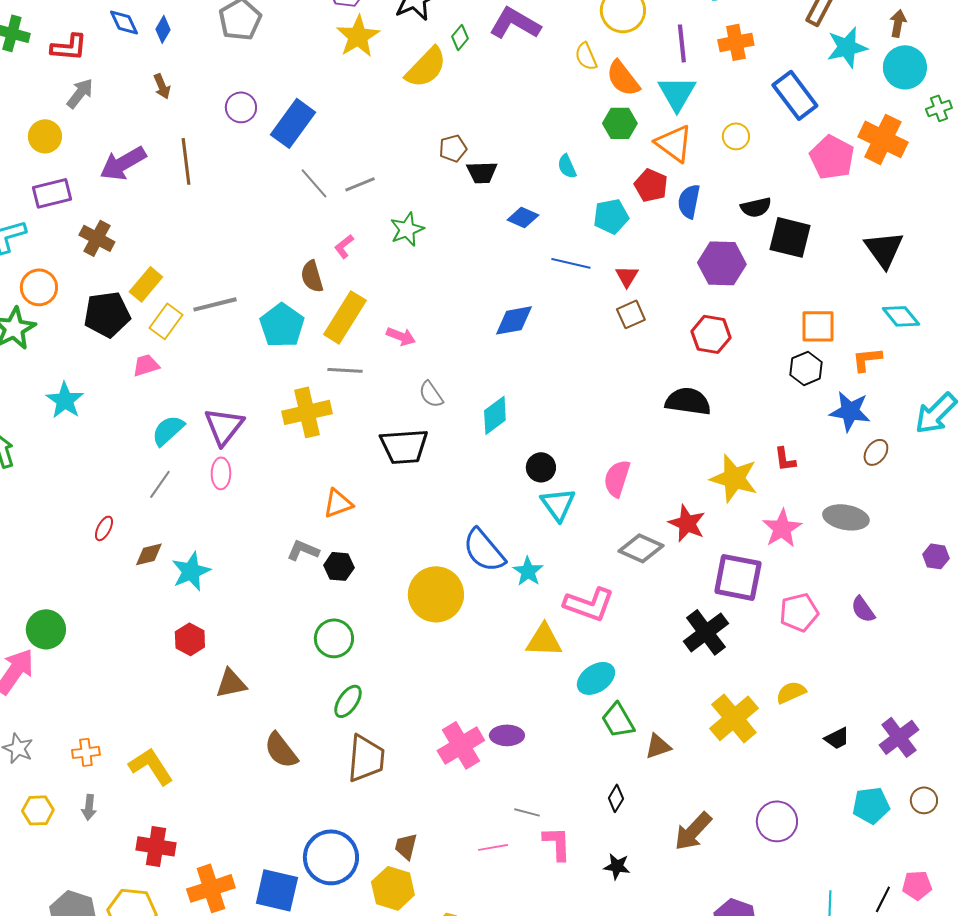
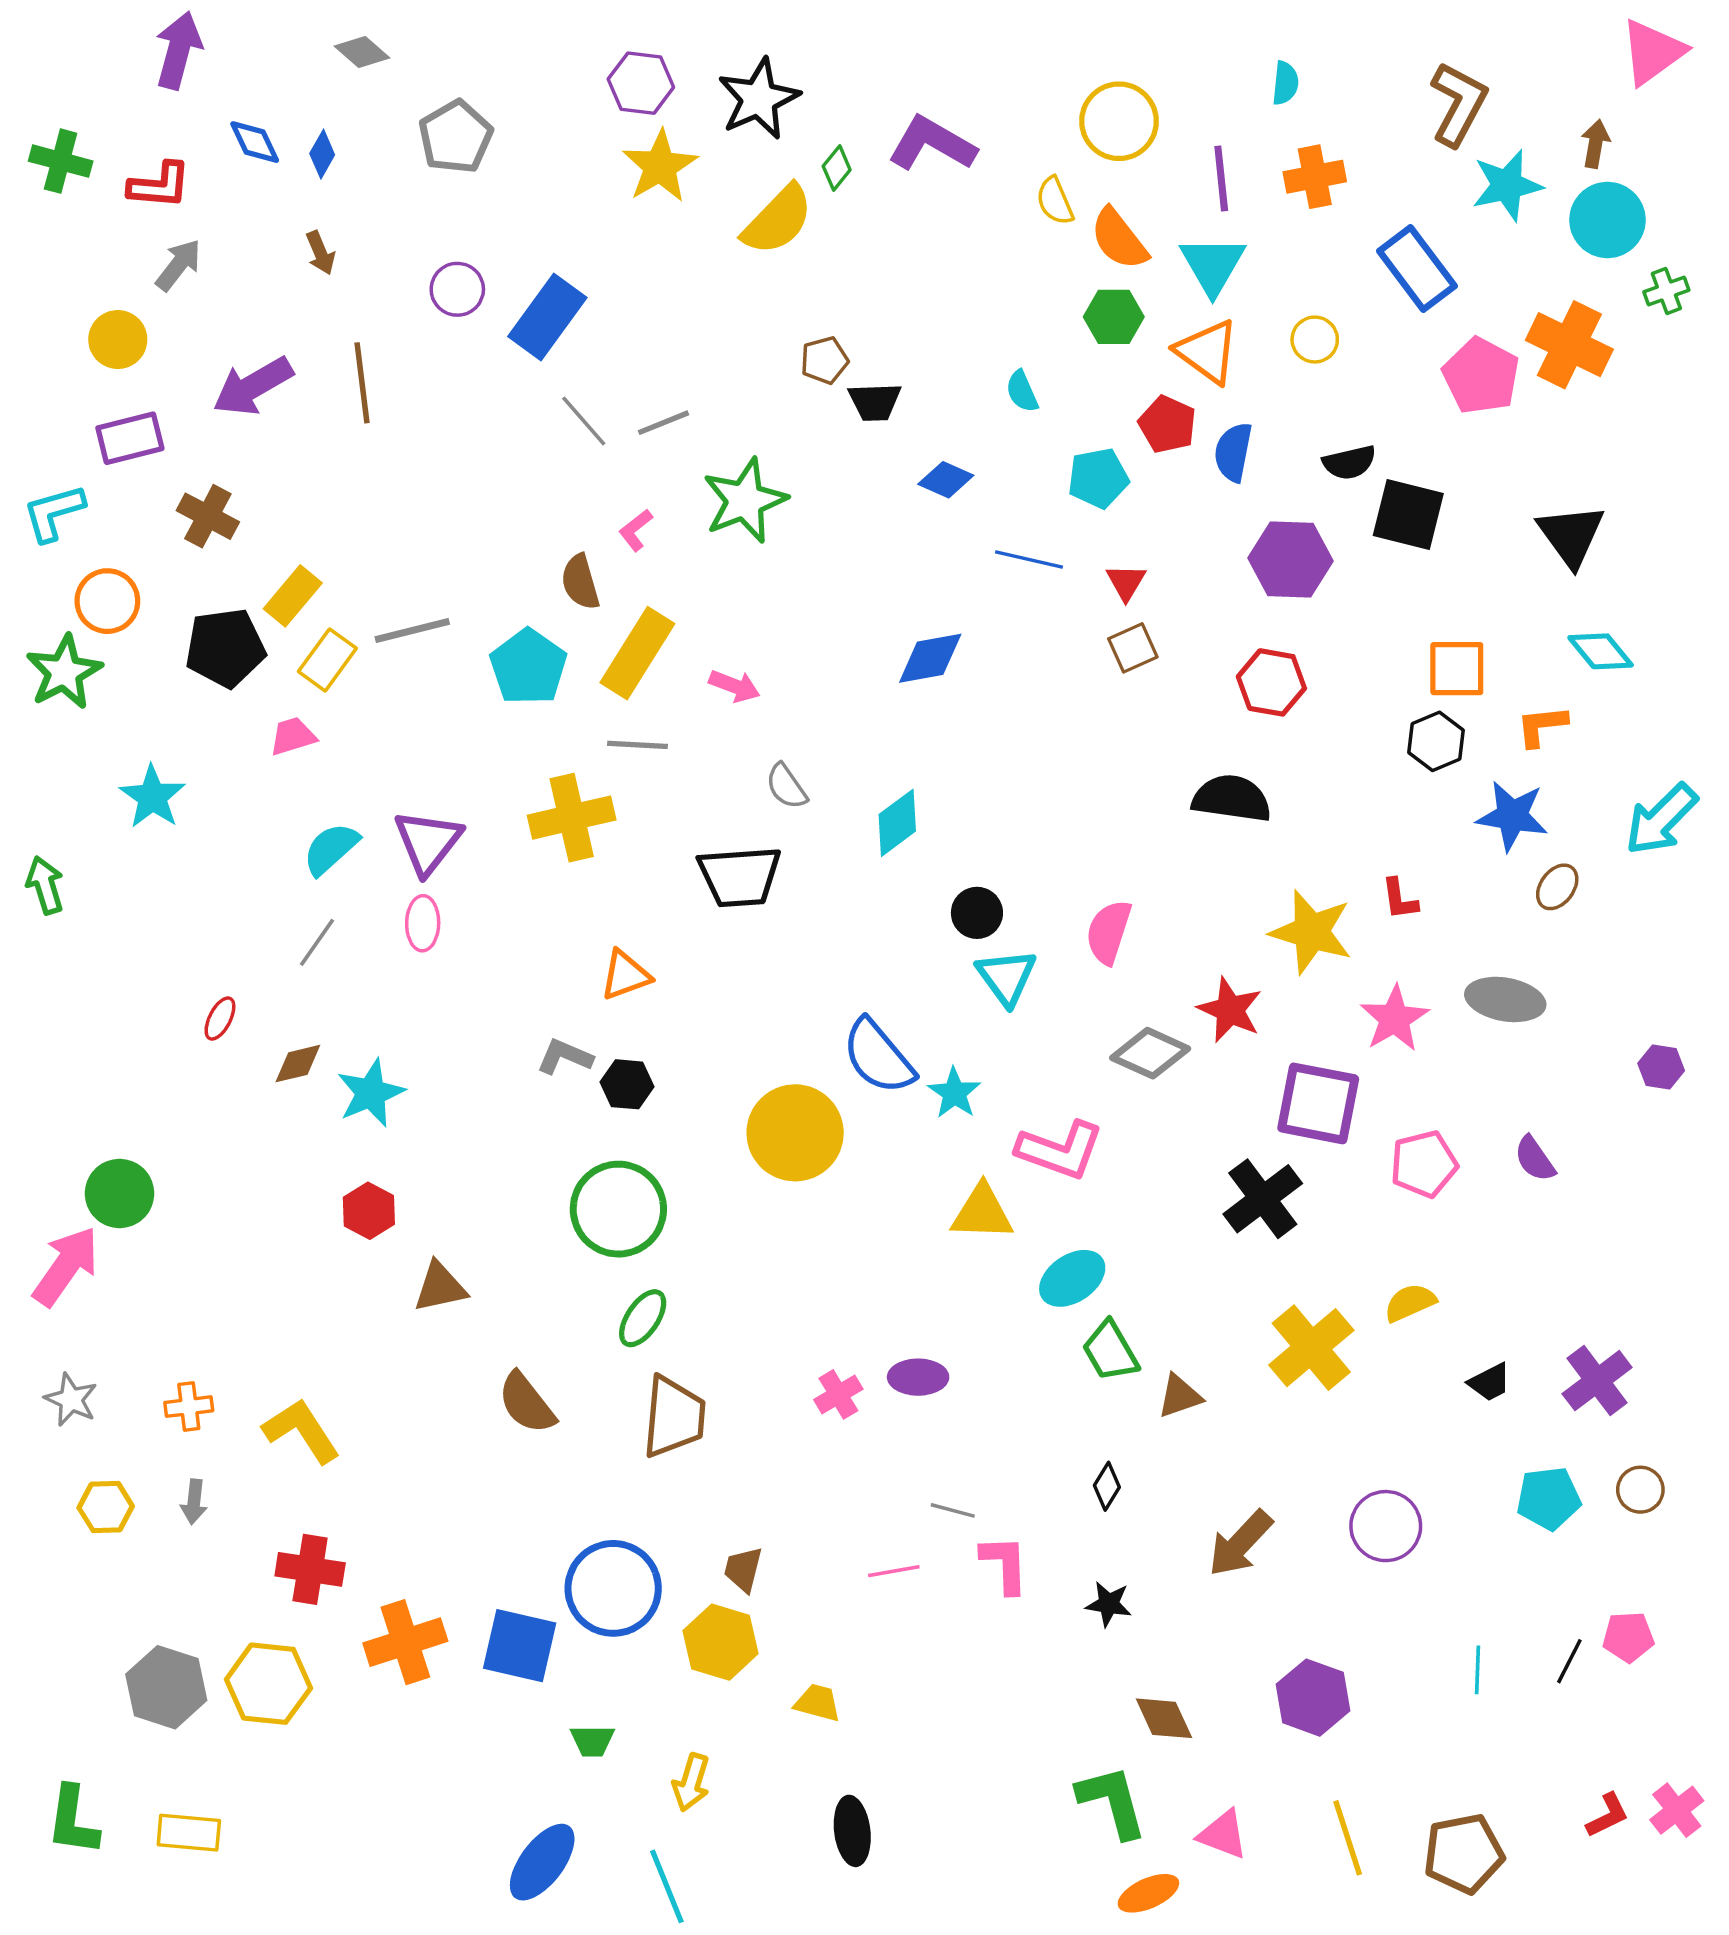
green star: (407, 229) -> (745, 501), size x1.4
green circle: (334, 638) -> (618, 1209), size x1.4
pink cross: (461, 745) -> (838, 1394), size x0.6

